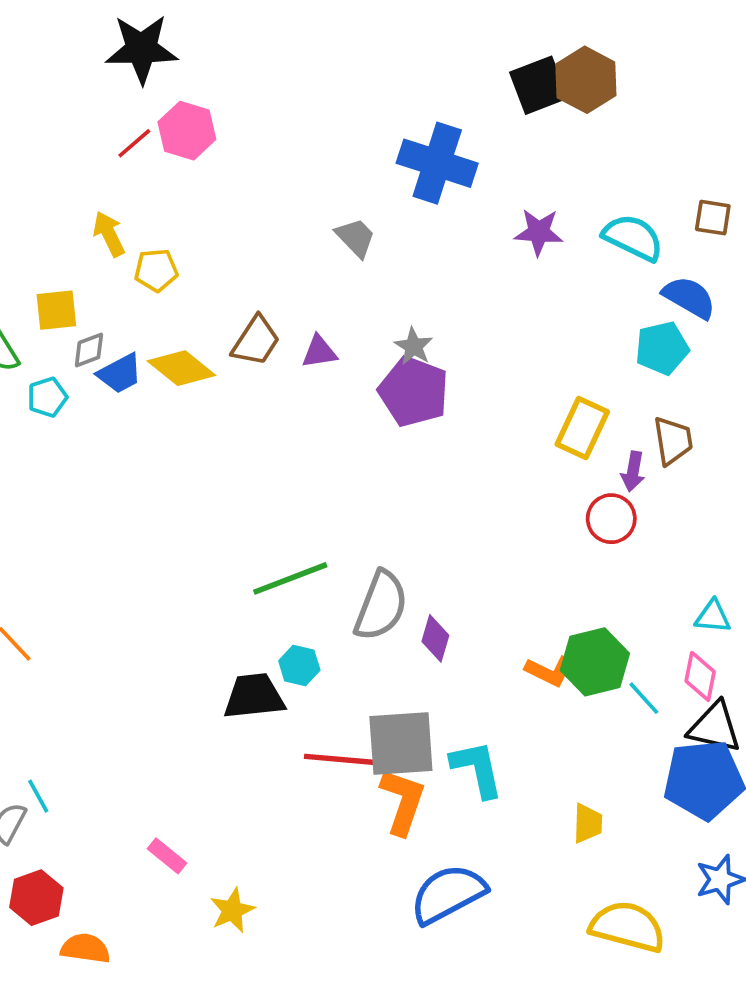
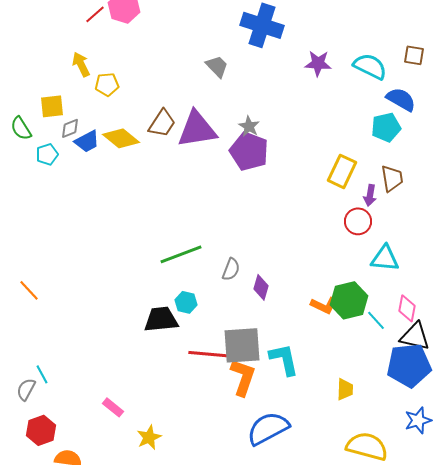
purple triangle: (319, 352) -> (197, 129), size x2.0
gray semicircle: (381, 606) -> (231, 269), size x0.6
cyan triangle: (713, 617) -> (385, 258), moved, size x1.4

